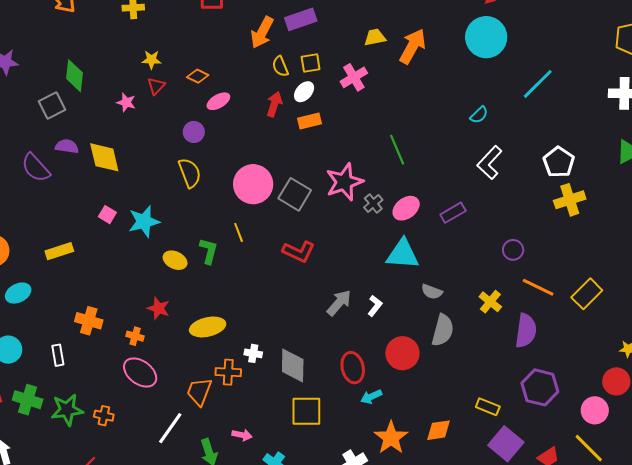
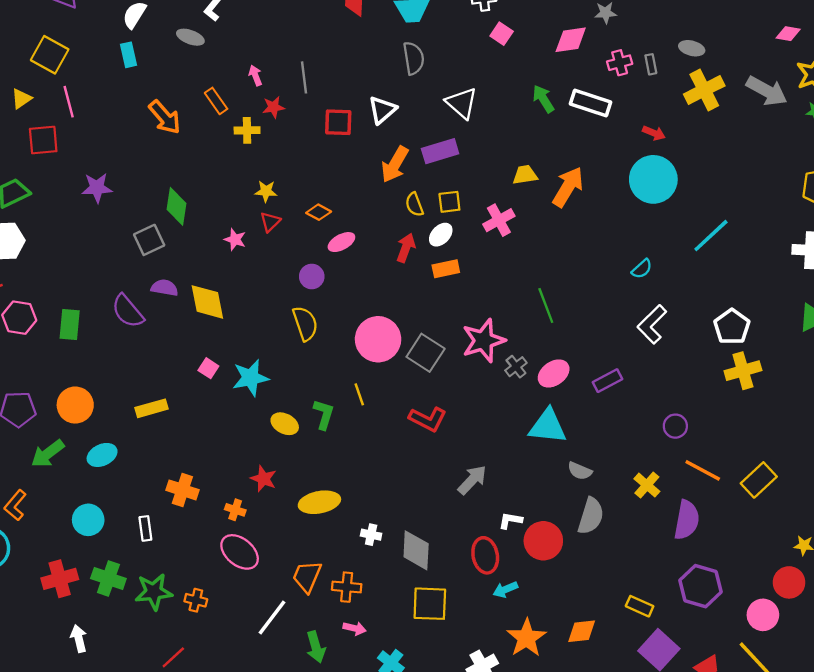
white L-shape: (375, 306) -> (510, 520), moved, turned -120
orange cross: (228, 372) -> (347, 587), moved

